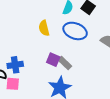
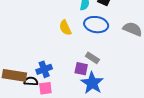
purple square: (53, 60) -> (81, 69), moved

